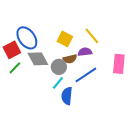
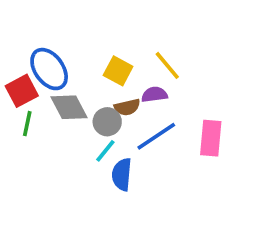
pink rectangle: (119, 64) -> (211, 138), moved
green line: (15, 68) -> (27, 124), turned -32

